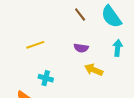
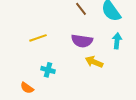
purple semicircle: (81, 48) -> (82, 41), size x1.5

